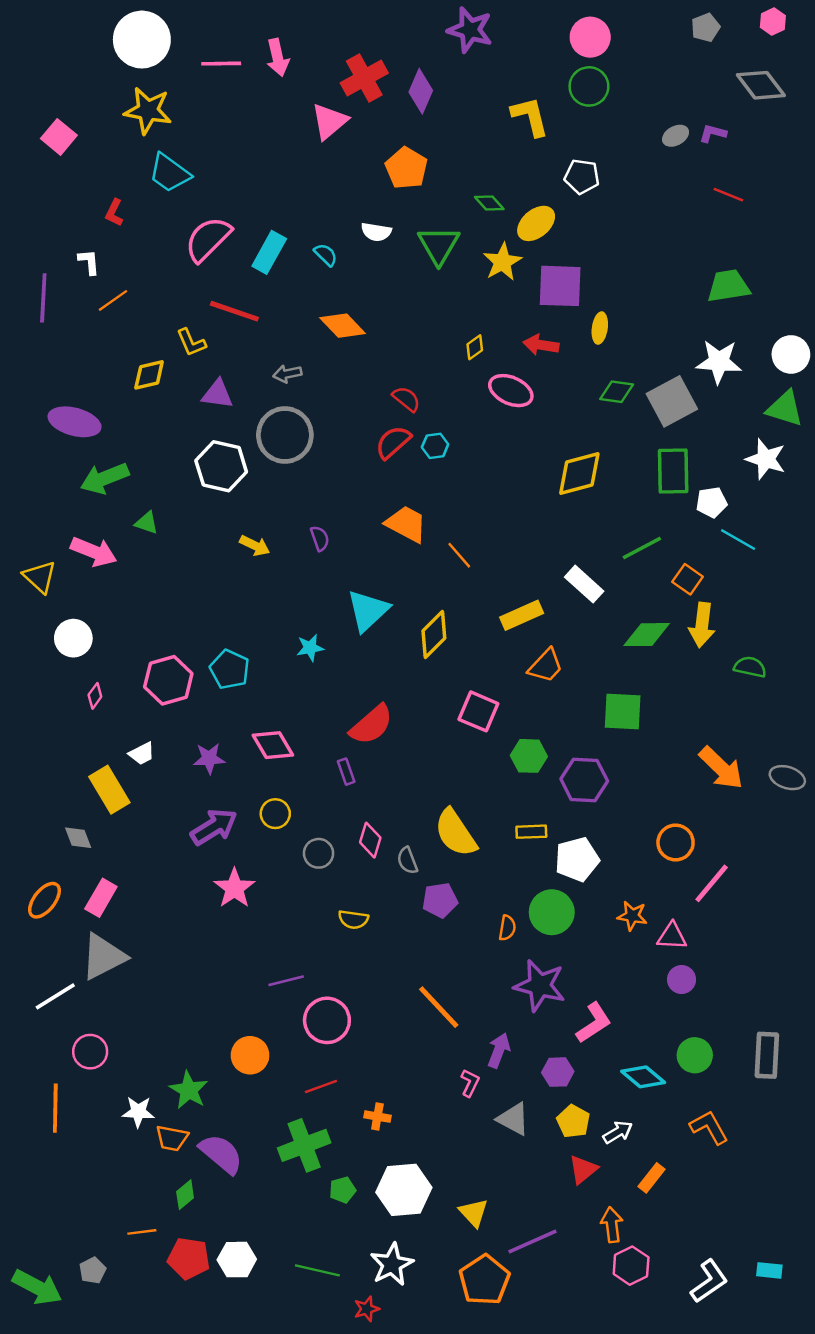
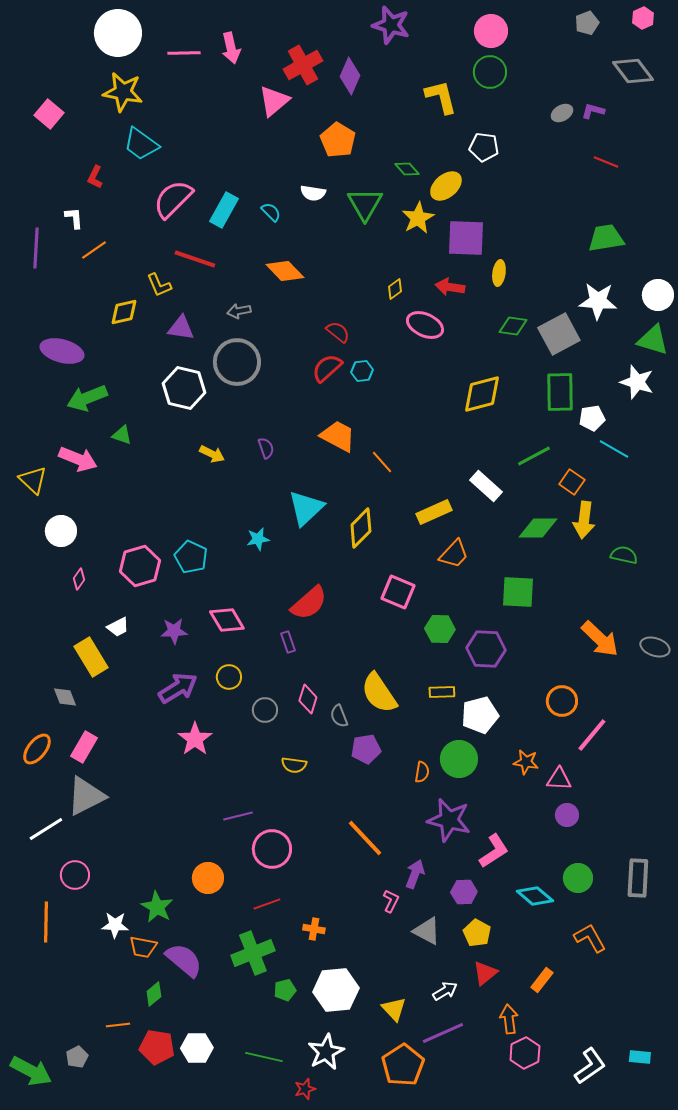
white arrow: (618, 1132) -> (445, 991), moved

